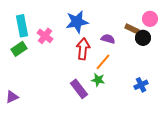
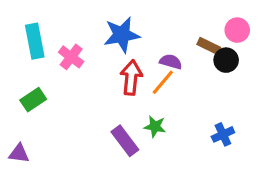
green rectangle: (19, 49) -> (33, 100), moved
orange line: (103, 62) -> (163, 82), moved
purple triangle: (12, 97) -> (19, 153), turned 32

